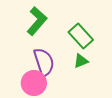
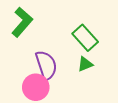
green L-shape: (37, 21) -> (22, 22), moved

